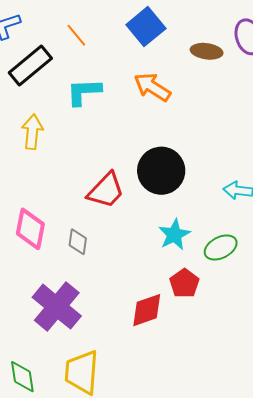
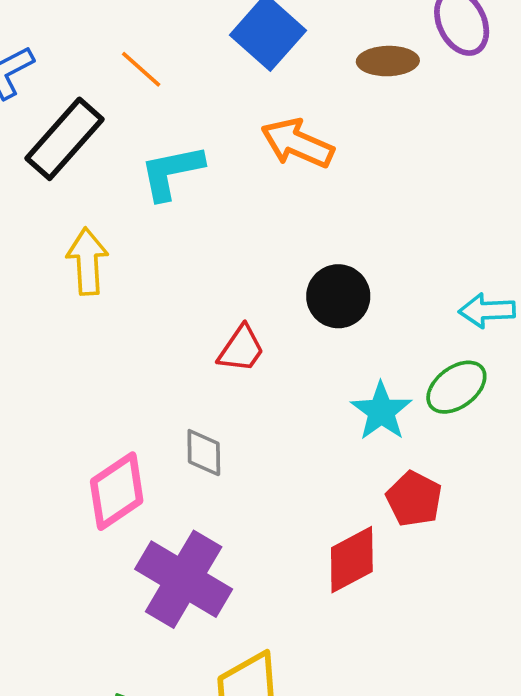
black circle: (161, 171) -> (338, 296), size x0.7
red trapezoid: (106, 190) -> (241, 349), size x0.7
pink diamond: (30, 229) -> (117, 491), moved, turned 54
green ellipse: (221, 247) -> (456, 387), moved

